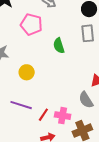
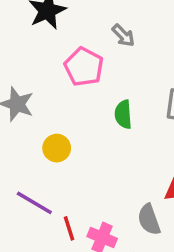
red line: (43, 115) -> (69, 228), turned -64

